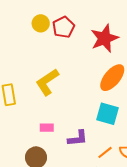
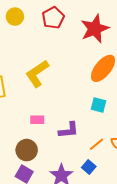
yellow circle: (41, 23) -> (15, 17), moved
cyan square: (107, 114) -> (98, 105), size x0.7

